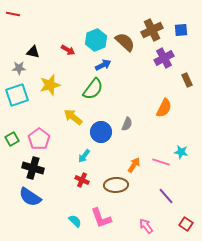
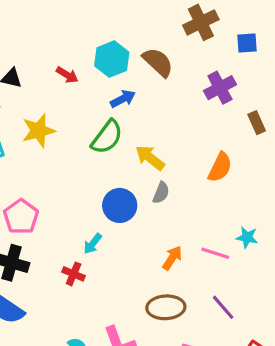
brown cross: (152, 30) -> (201, 22), moved
yellow arrow: (73, 117) -> (150, 158), moved
red cross: (82, 180) -> (74, 274), moved
brown ellipse: (116, 185) -> (166, 307), moved

